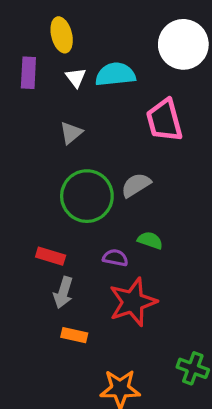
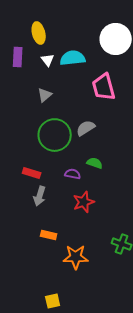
red star: (133, 302) -> (84, 202), size x0.7
orange rectangle: (74, 335) -> (49, 235), moved

